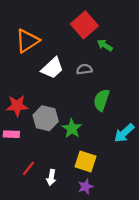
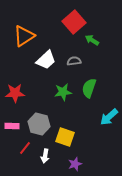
gray hexagon: (46, 118) -> (39, 124), moved
green star: (72, 128) -> (63, 92), moved, turned 30
pink rectangle: (11, 134) -> (12, 126), moved
yellow square: (85, 162) -> (65, 137), moved

